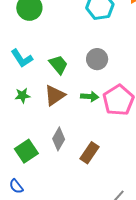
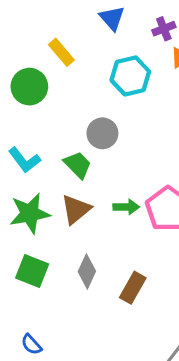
gray circle: (97, 59) -> (102, 133), moved
green star: (22, 95) -> (30, 213), size x1.8
green square: (26, 151) -> (32, 271), moved, turned -30

